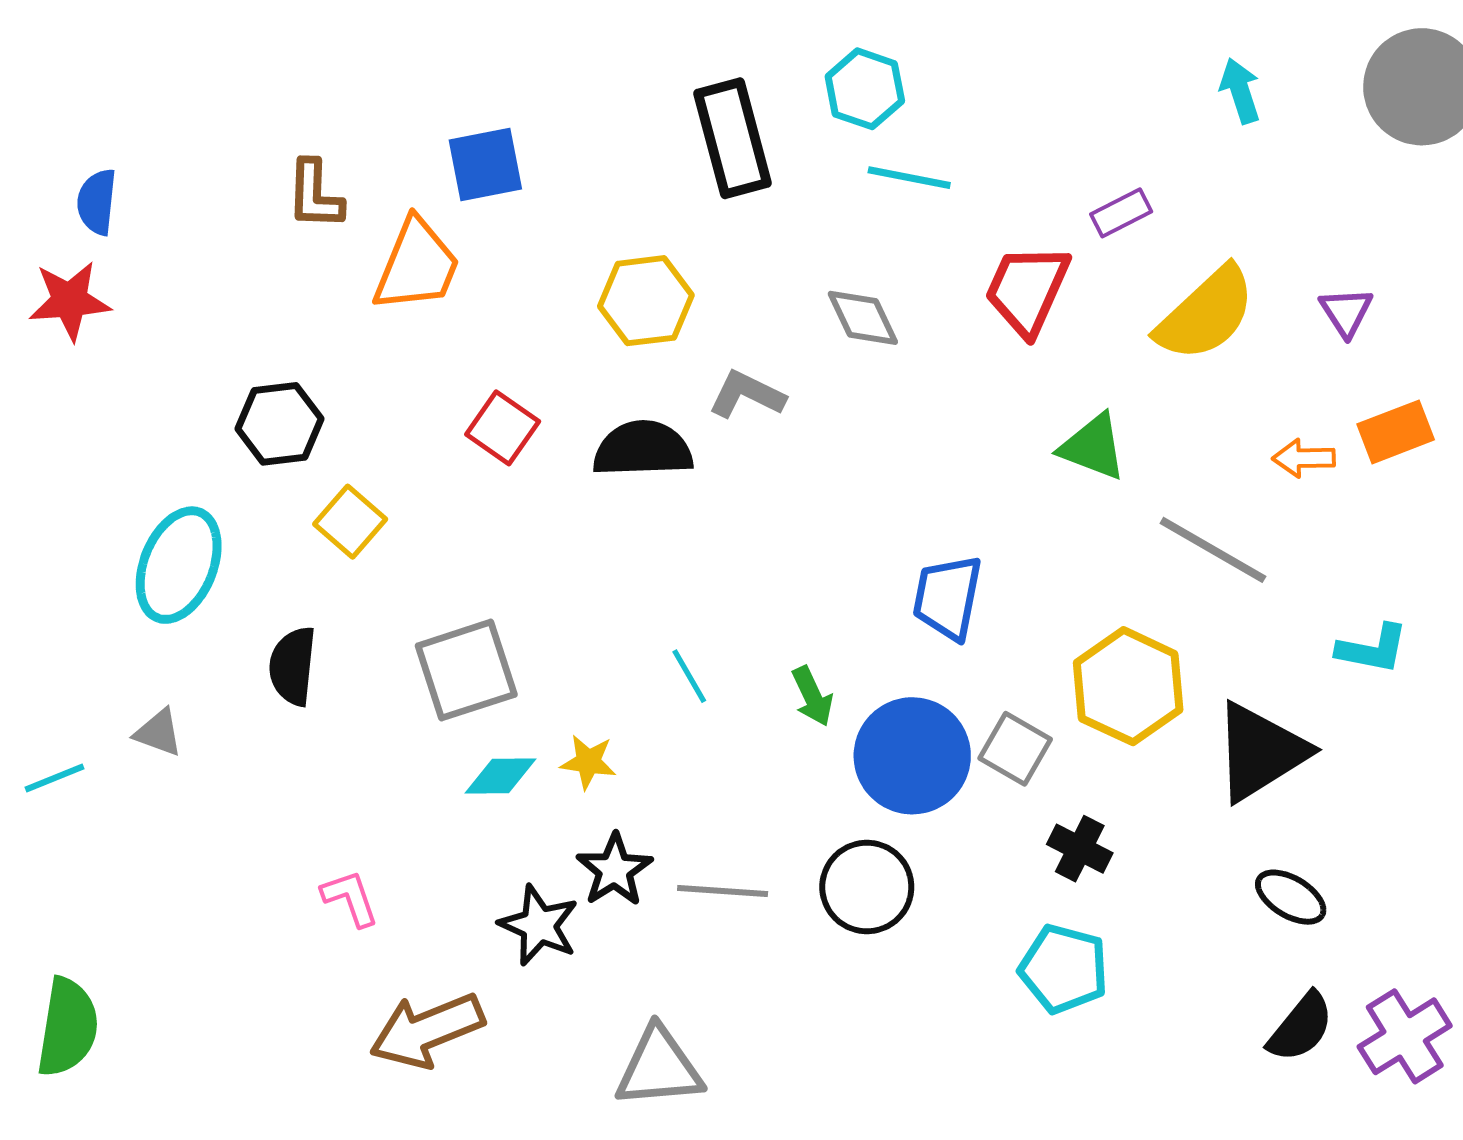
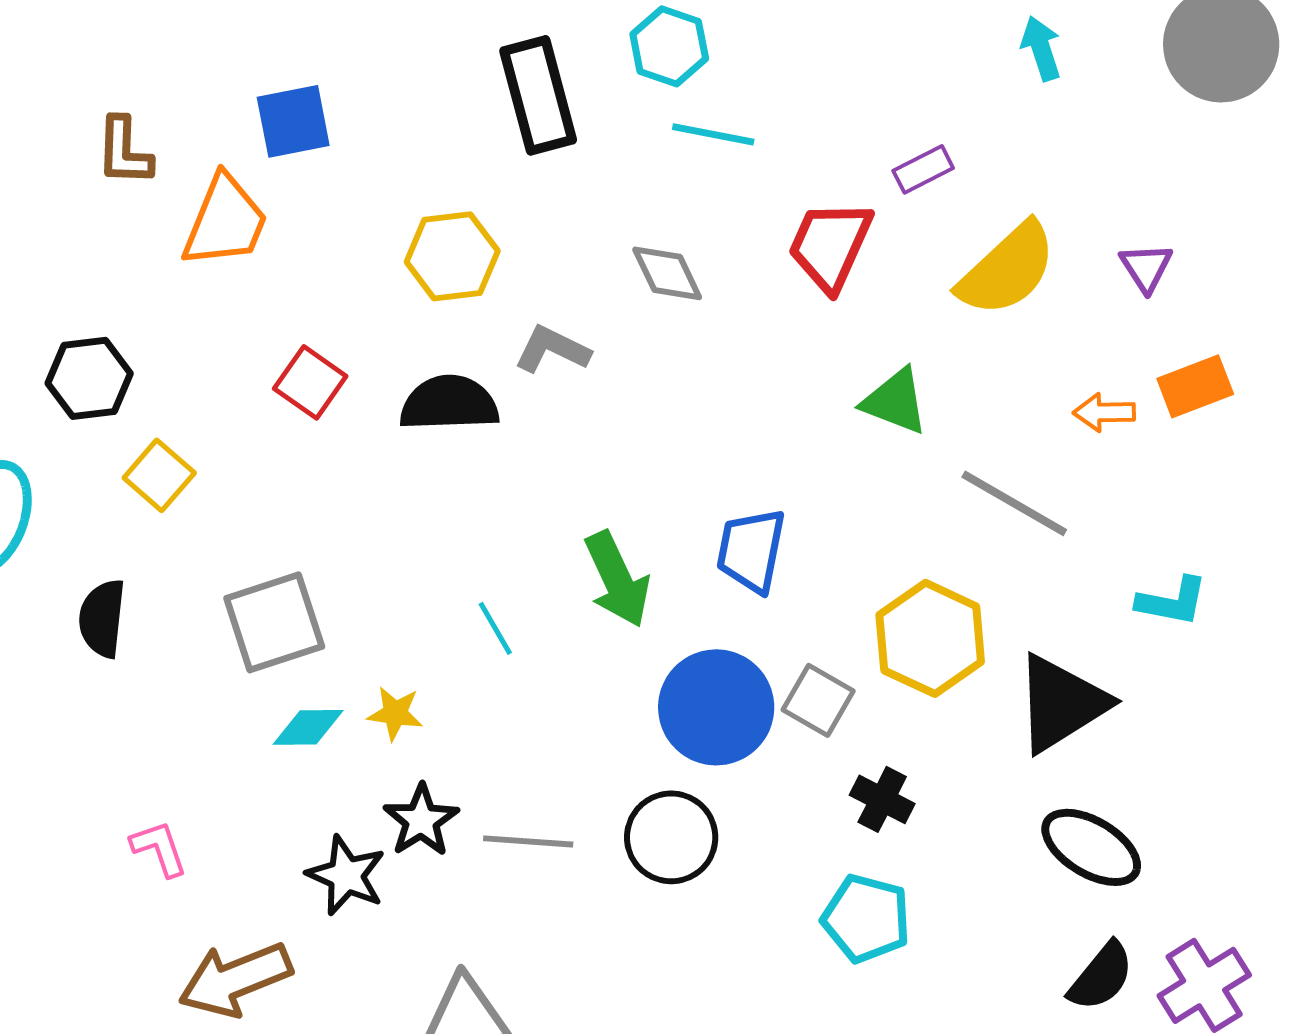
green arrow: (812, 696) -> (617, 579), moved, size x1.6
black ellipse: (1291, 897) -> (1091, 847), size x1.4

